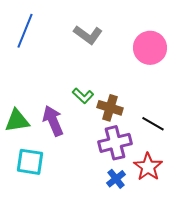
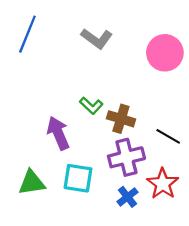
green triangle: (17, 121) -> (32, 183), moved
cyan square: (30, 162) -> (78, 178), moved

